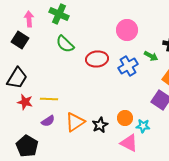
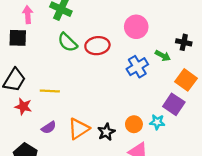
black square: (20, 40) -> (18, 38), turned -30
red ellipse: (97, 59) -> (97, 46), moved
yellow line: (49, 99) -> (50, 91), moved
cyan star: (143, 126) -> (157, 122), moved

